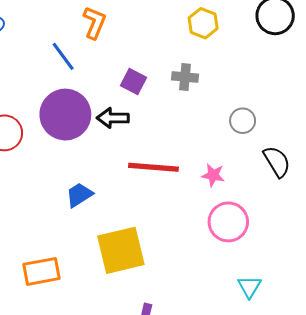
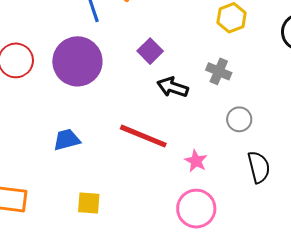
gray cross: (185, 77) -> (219, 71), moved
black arrow: (113, 118) -> (173, 87), moved
yellow square: (121, 250) -> (89, 203), size x0.5

